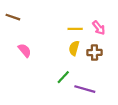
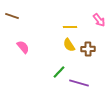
pink arrow: (99, 28) -> (99, 20), moved
yellow semicircle: (74, 48) -> (69, 45), turned -48

